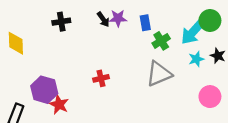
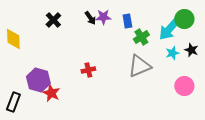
black cross: (61, 22) -> (53, 20), turned -35

